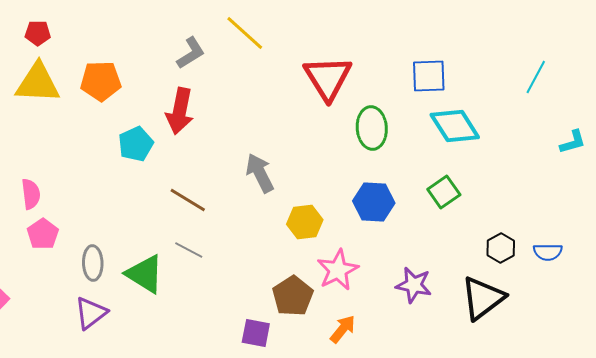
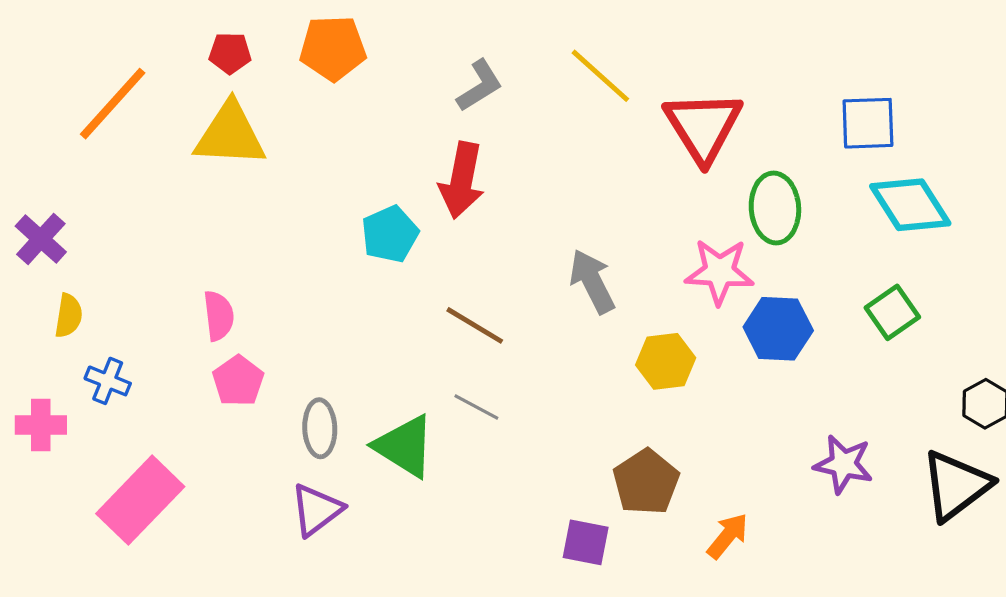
yellow line: (245, 33) -> (600, 76), moved
orange pentagon: (101, 81) -> (333, 48), moved
pink star: (338, 270) -> (719, 272), moved, turned 30

